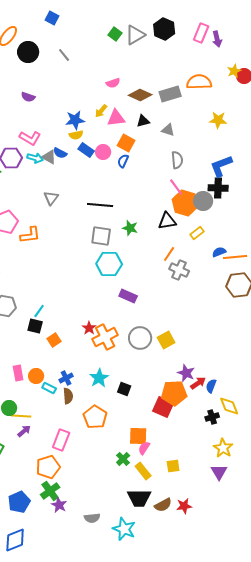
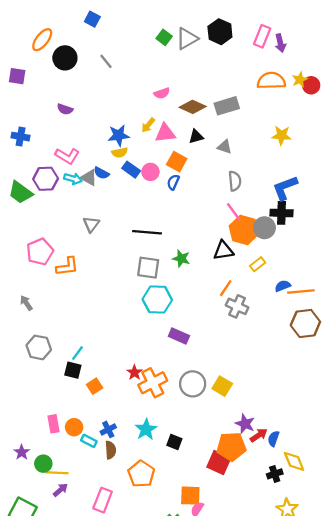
orange semicircle: (199, 82) -> (271, 81), moved
yellow square: (166, 340) -> (222, 386), turned -30

